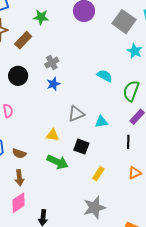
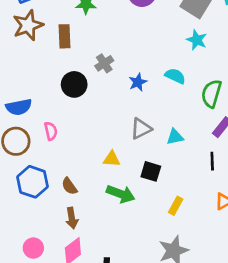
brown rectangle: (23, 40) -> (64, 36), turned -42
cyan star: (135, 51) -> (197, 40), moved
black circle: (18, 76) -> (74, 84), moved
blue star: (53, 84) -> (138, 82), moved
brown semicircle: (19, 153) -> (69, 186), turned 40

